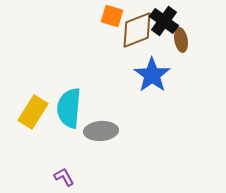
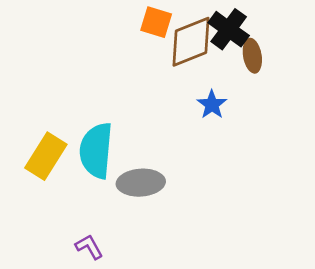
blue star: (152, 75) -> (212, 105), size x0.6

